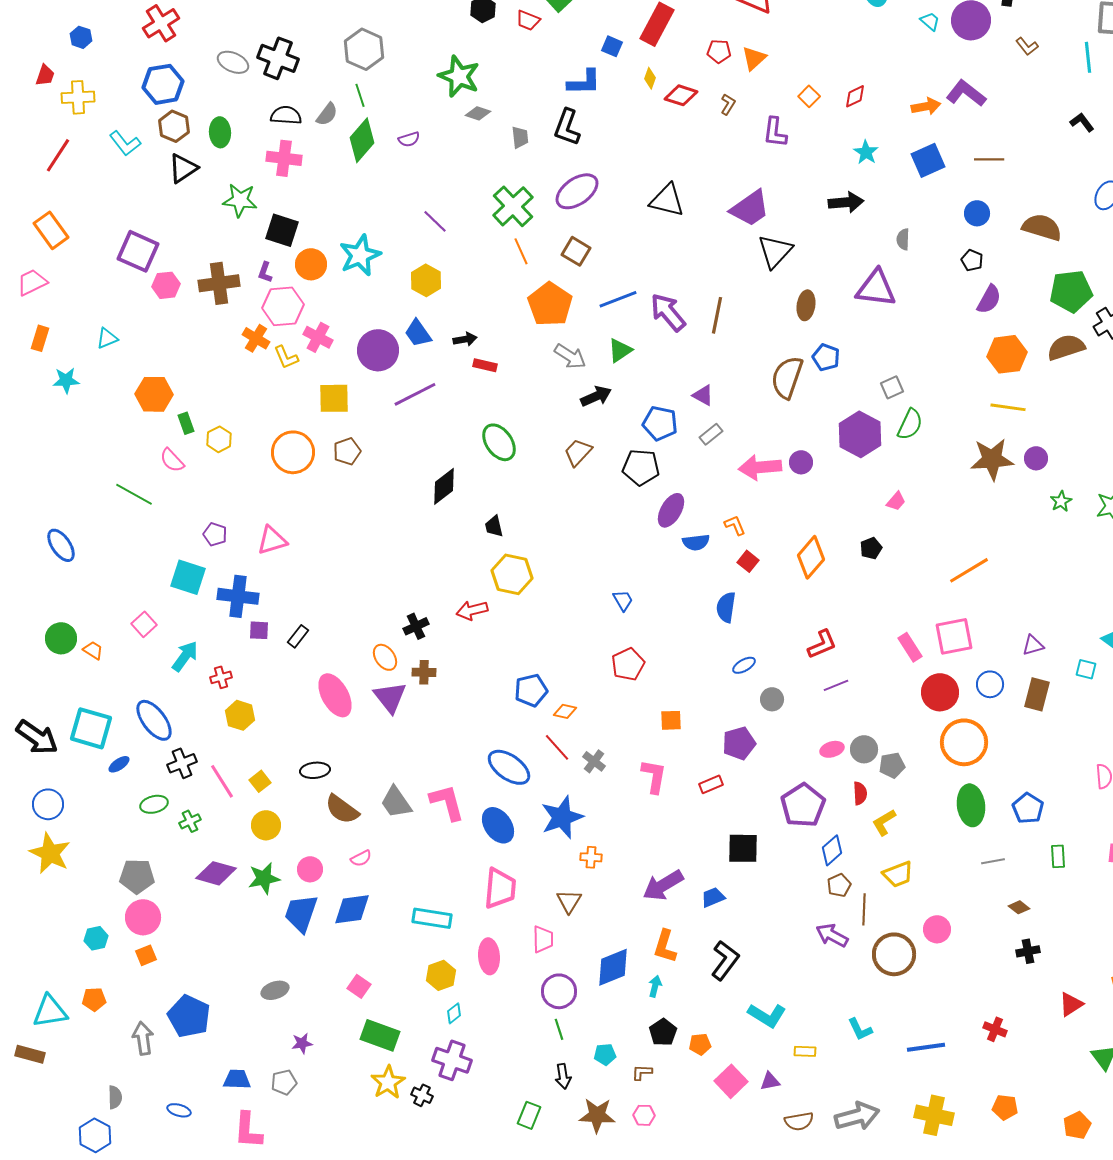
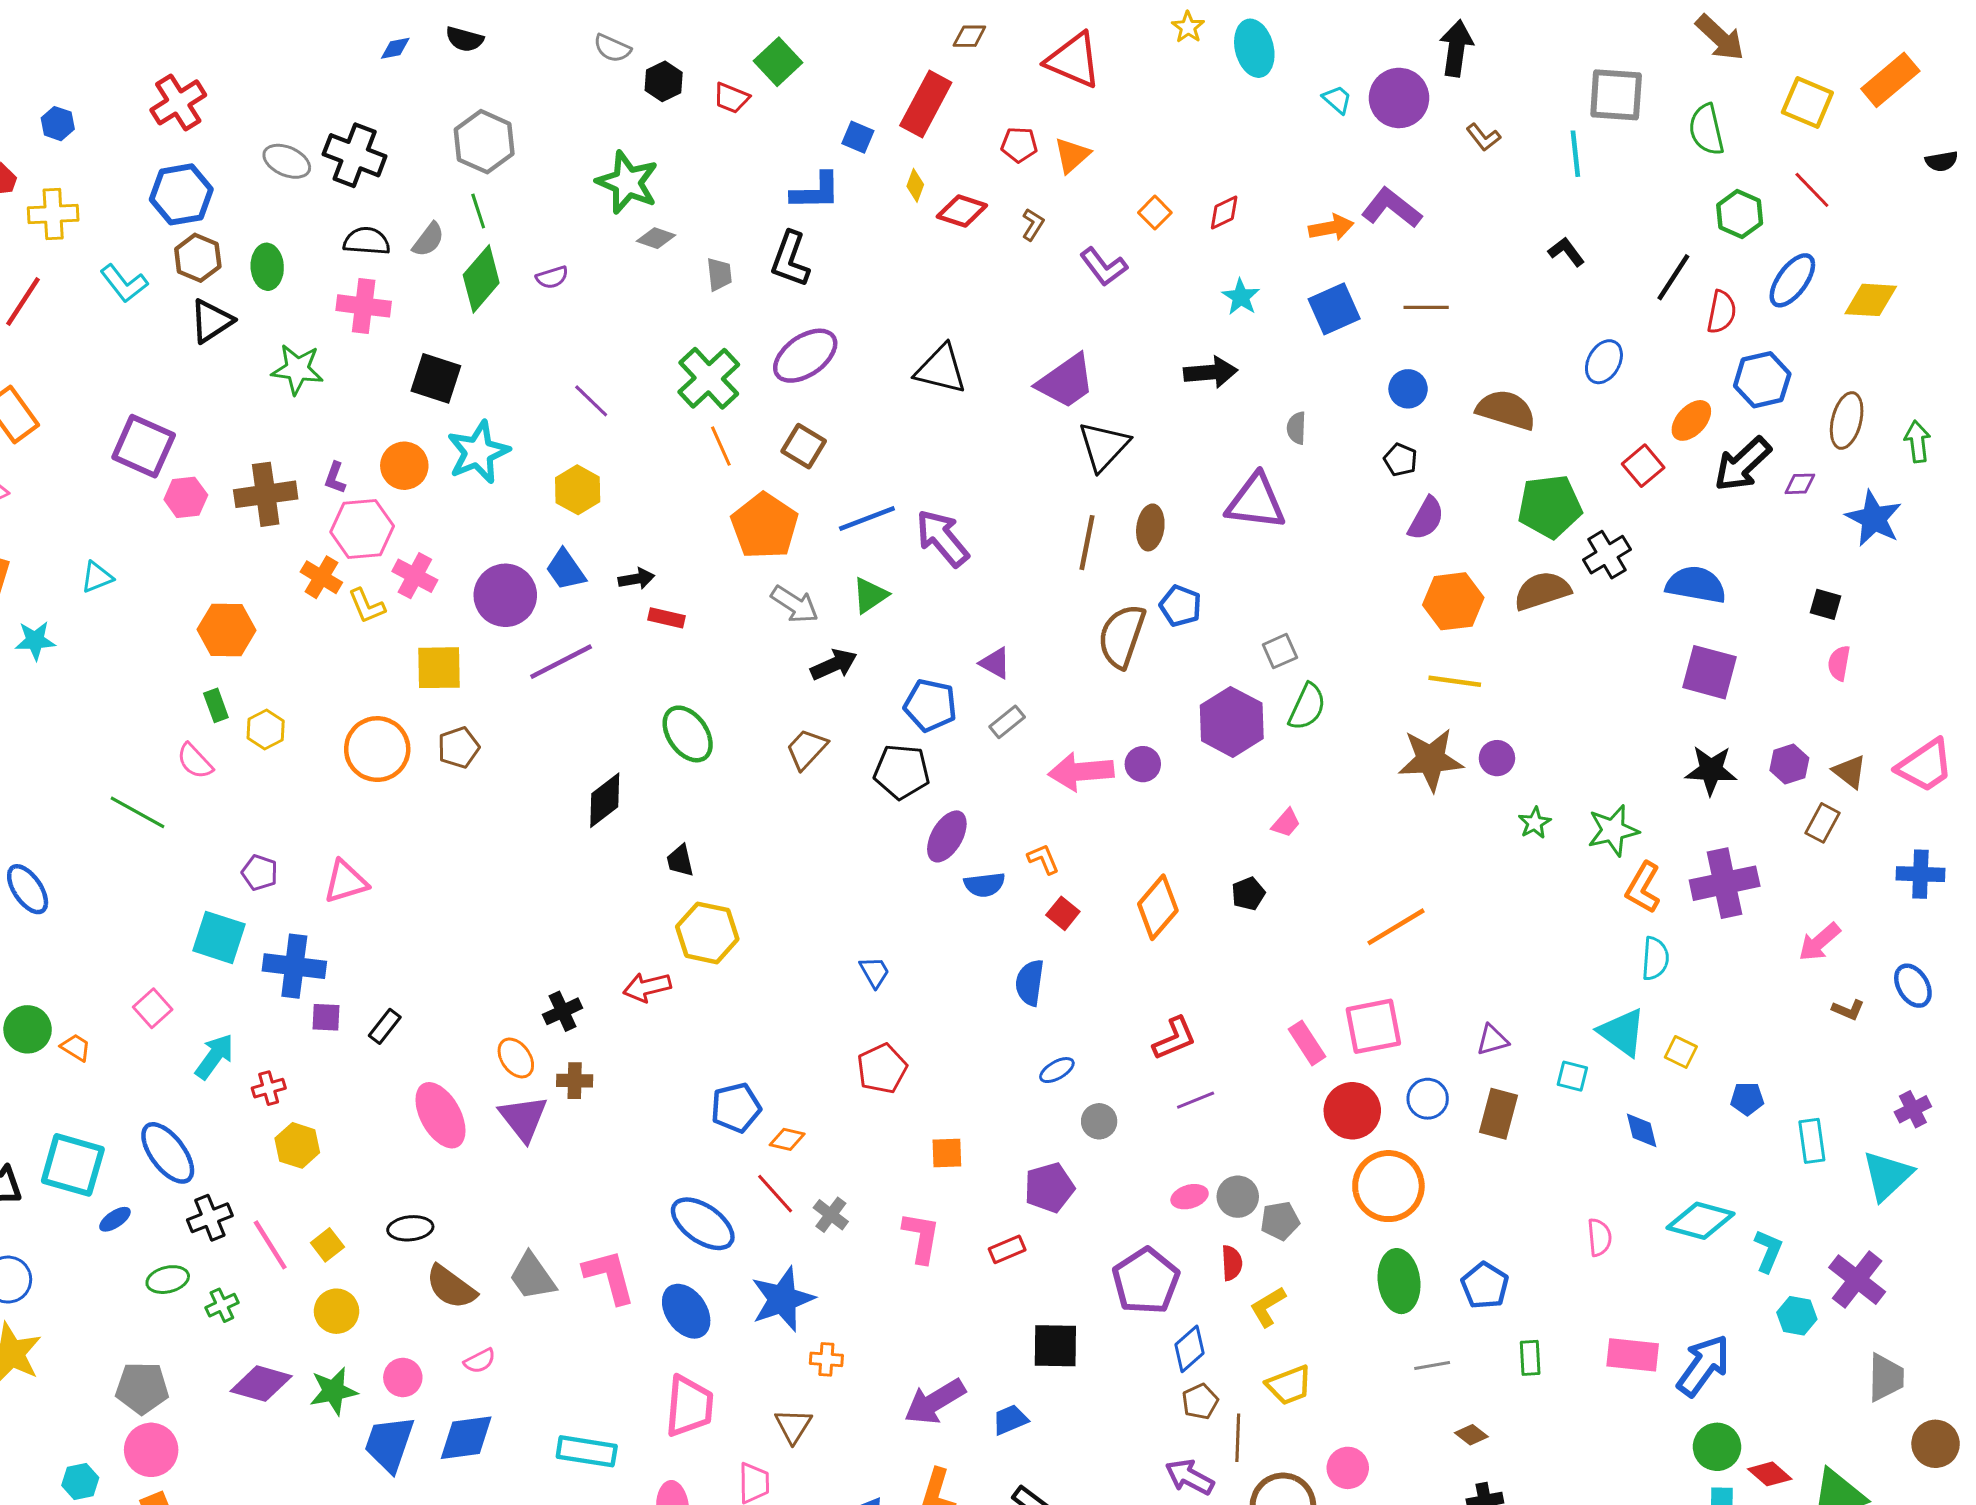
purple L-shape: (775, 132) -> (1104, 267), turned -44
black square: (282, 230) -> (436, 378), moved
brown line: (717, 315) -> (1087, 543), moved
orange hexagon: (154, 394) -> (226, 630), moved

